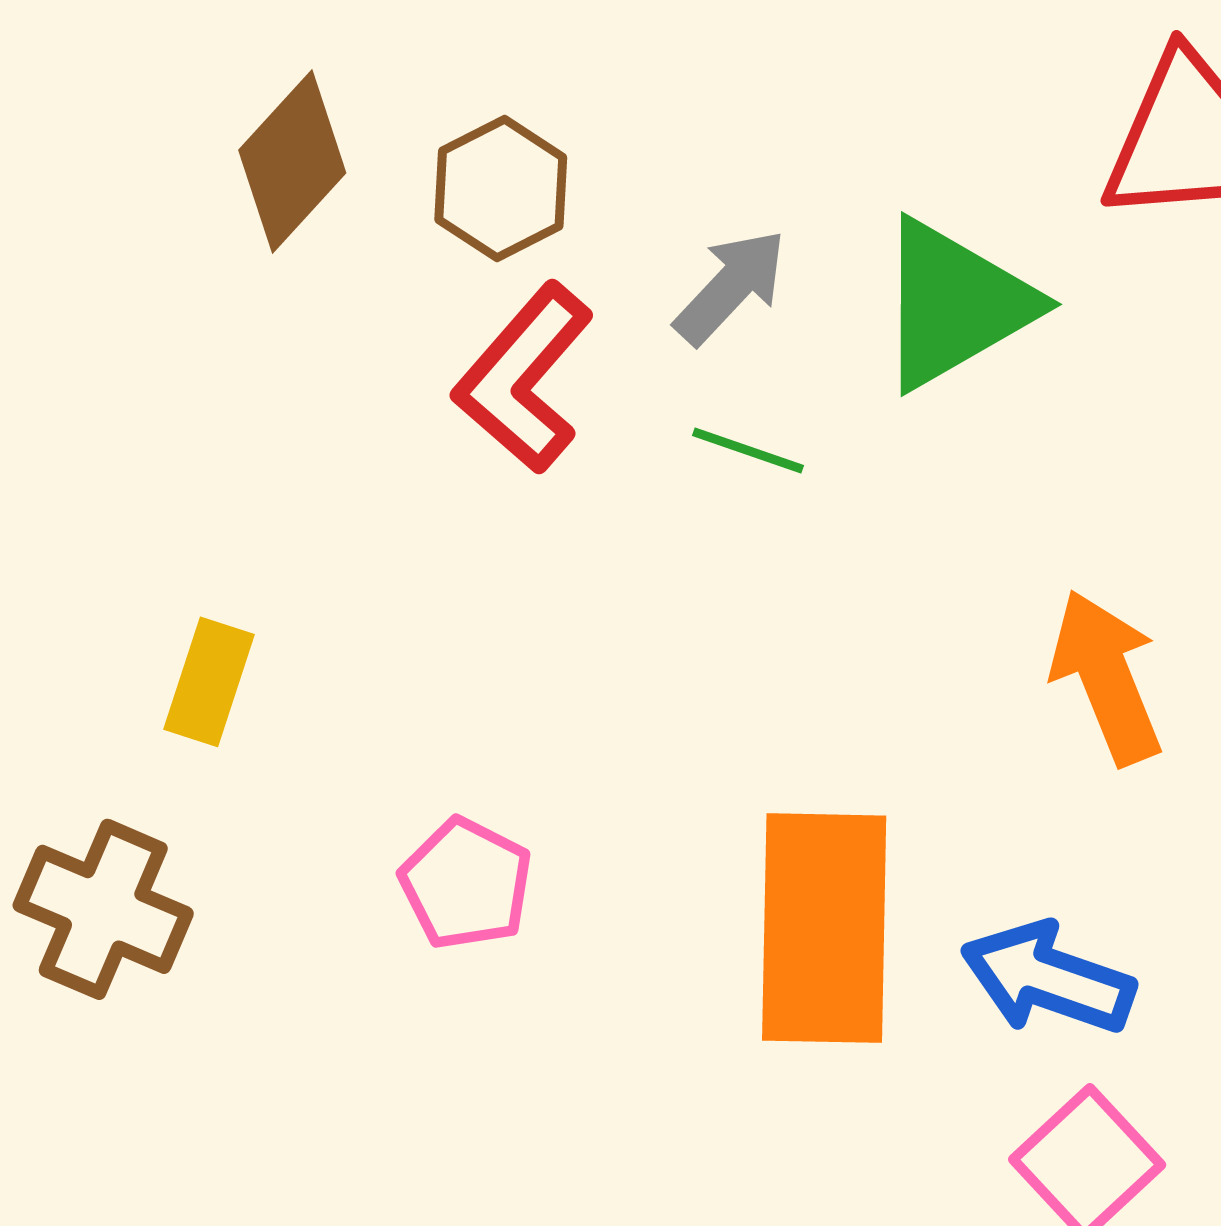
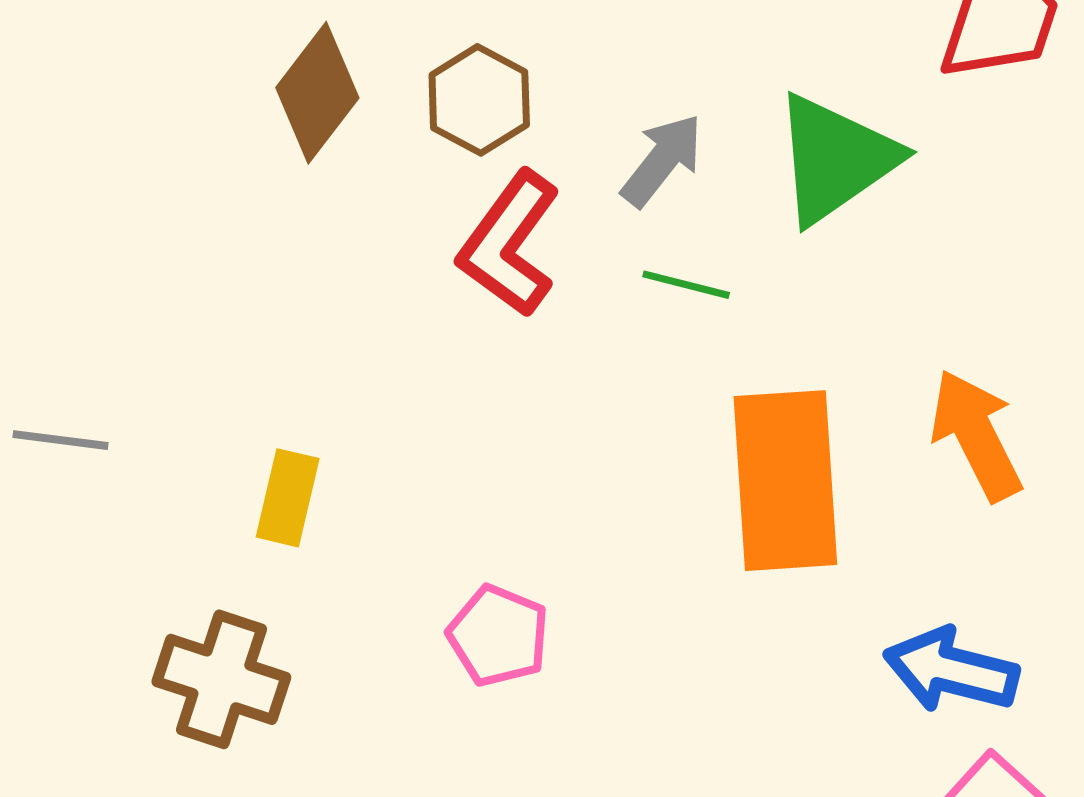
orange rectangle: (824, 928) -> (785, 481), moved

